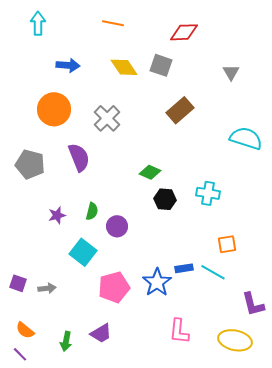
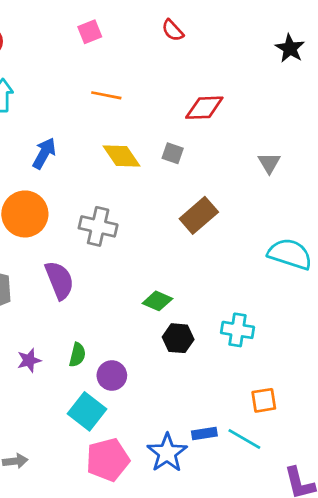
blue arrow: (68, 65) -> (44, 153), turned -65
gray square: (161, 65) -> (173, 153), size x0.7
gray cross: (107, 118) -> (98, 226), turned -32
cyan square: (83, 252) -> (87, 411), moved

